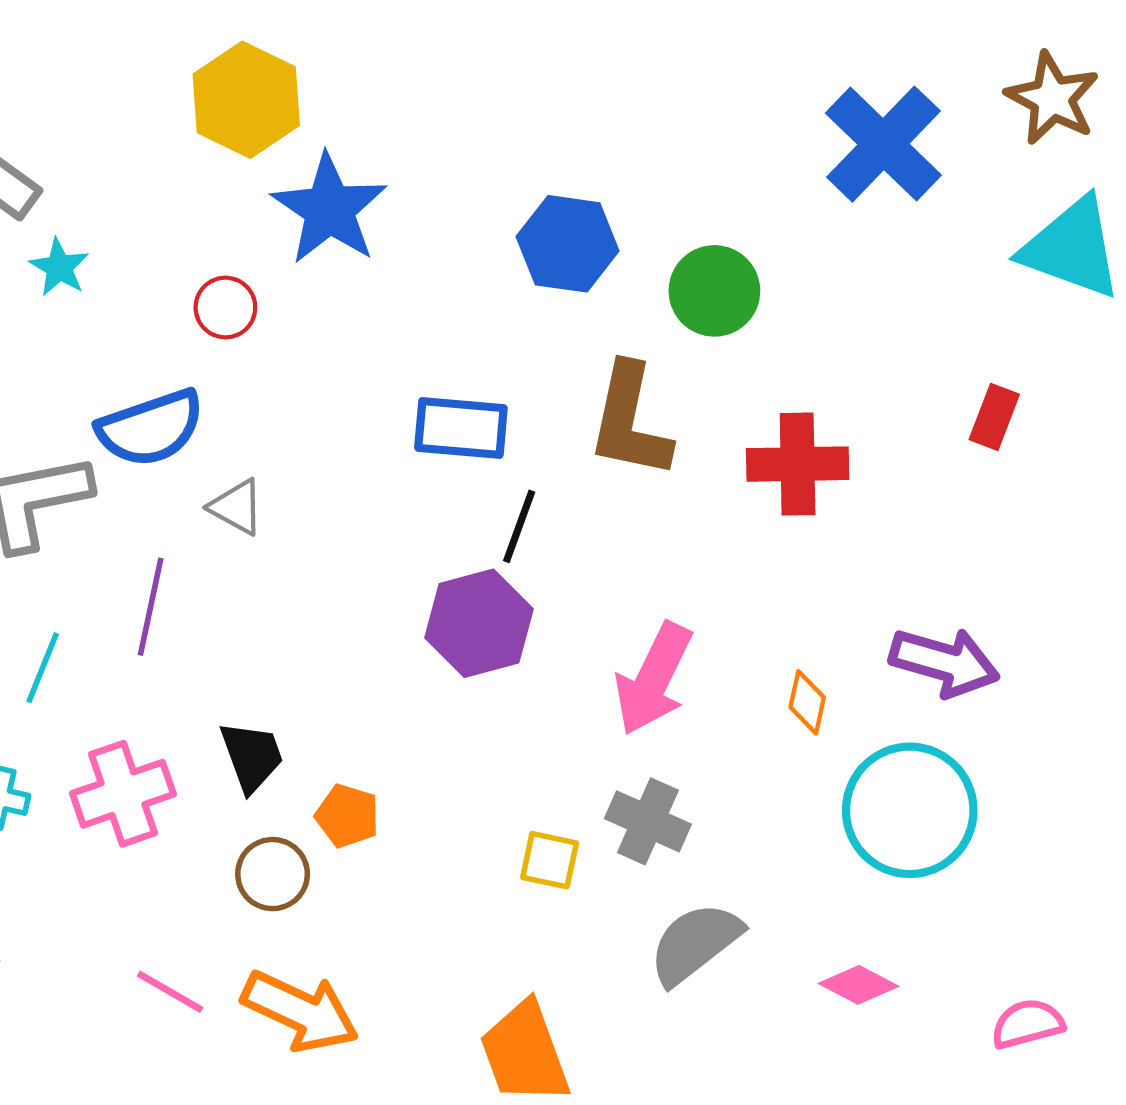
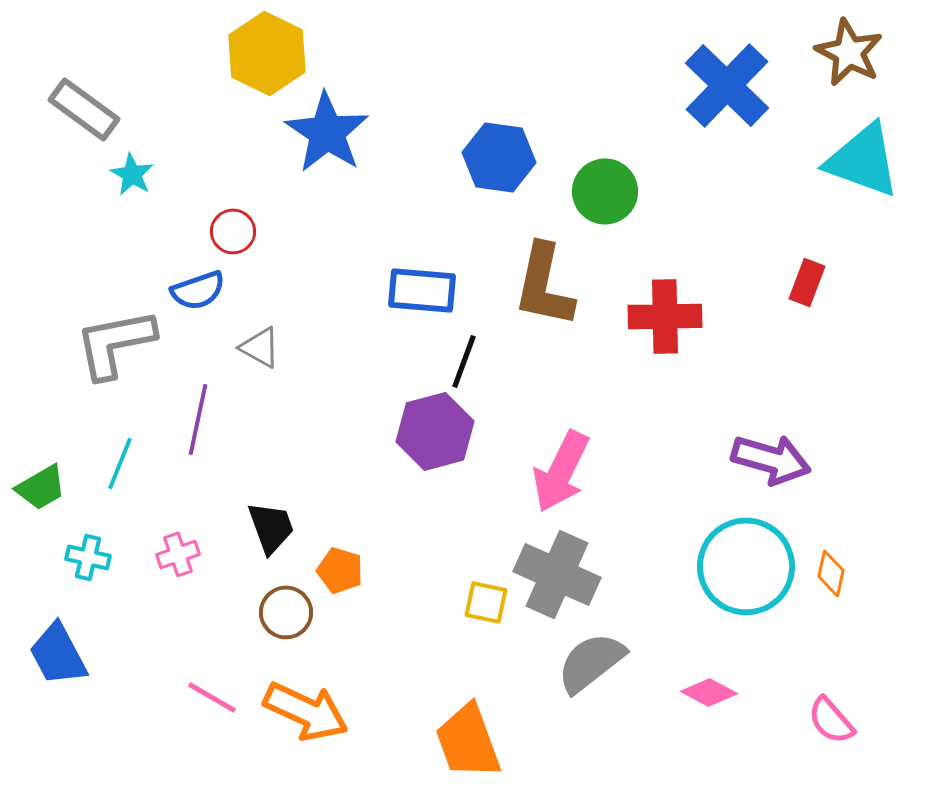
red circle: (225, 308) -> (233, 231), moved
blue semicircle: (151, 428) -> (198, 290), size x0.7
orange diamond: (807, 702) -> (831, 573), moved
pink cross: (123, 794) -> (178, 554), size x0.6
gray cross: (648, 821) -> (557, 574), size x1.4
pink semicircle: (1027, 1024) -> (831, 720), turned -116

